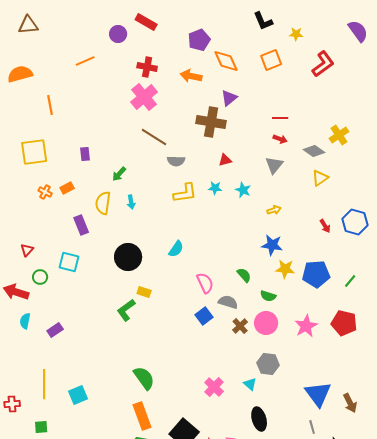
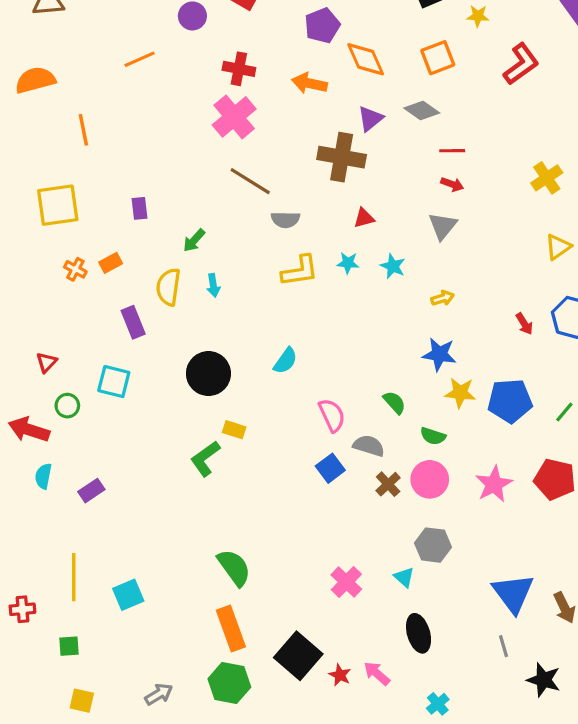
gray diamond: (314, 151) -> (422, 111), moved
yellow triangle: (320, 178) -> (558, 247), moved

